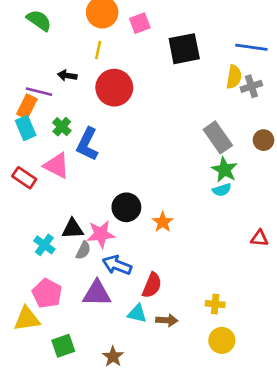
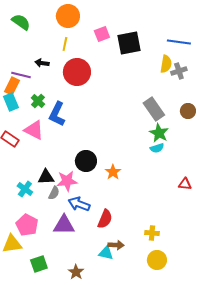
pink square: (140, 23) -> (102, 34), moved
cyan triangle: (137, 313) -> (106, 253), moved

